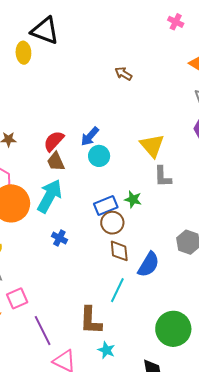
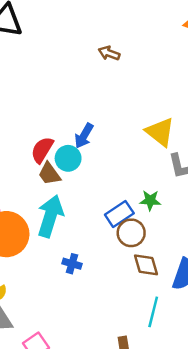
cyan circle: (99, 156) -> (68, 158), moved

